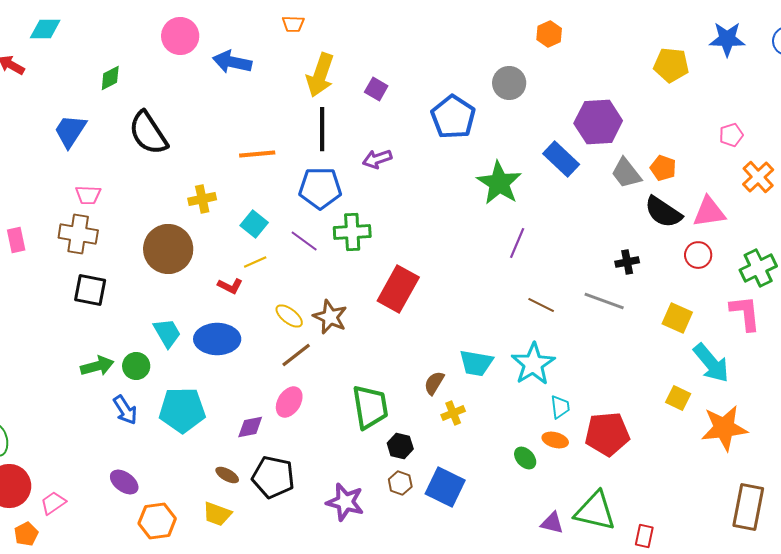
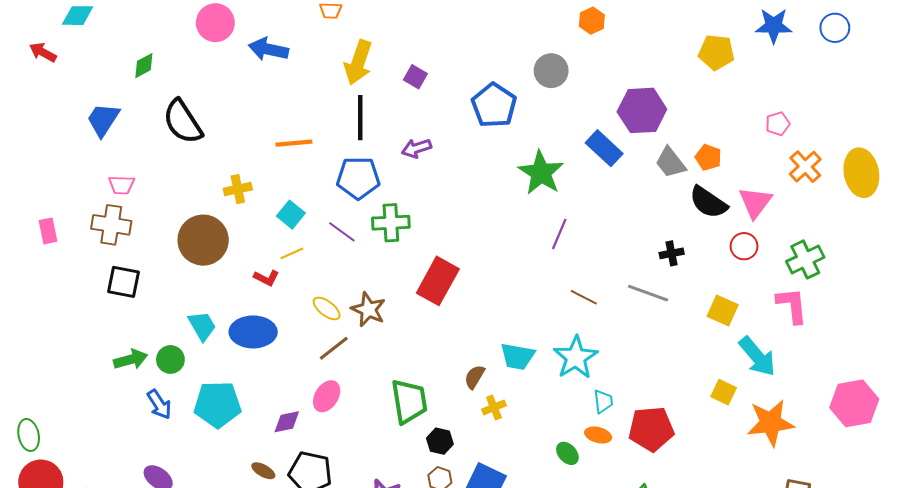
pink triangle: (709, 212) -> (755, 202), turned -45

